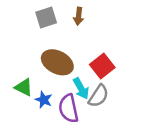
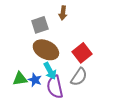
gray square: (46, 17) -> (40, 25), moved
green triangle: (24, 87) -> (20, 79), moved, turned -35
cyan arrow: (81, 88) -> (50, 71), moved

